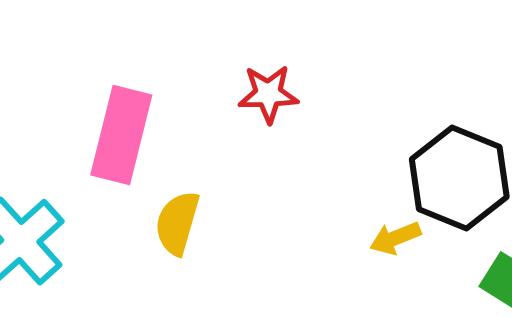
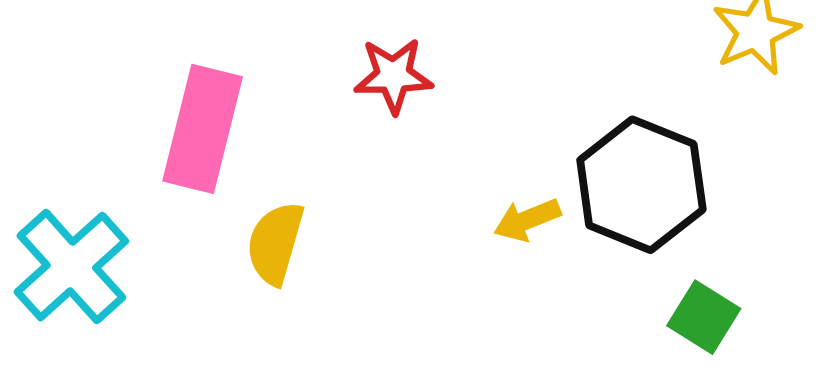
yellow arrow: (395, 238) -> (527, 220), moved

